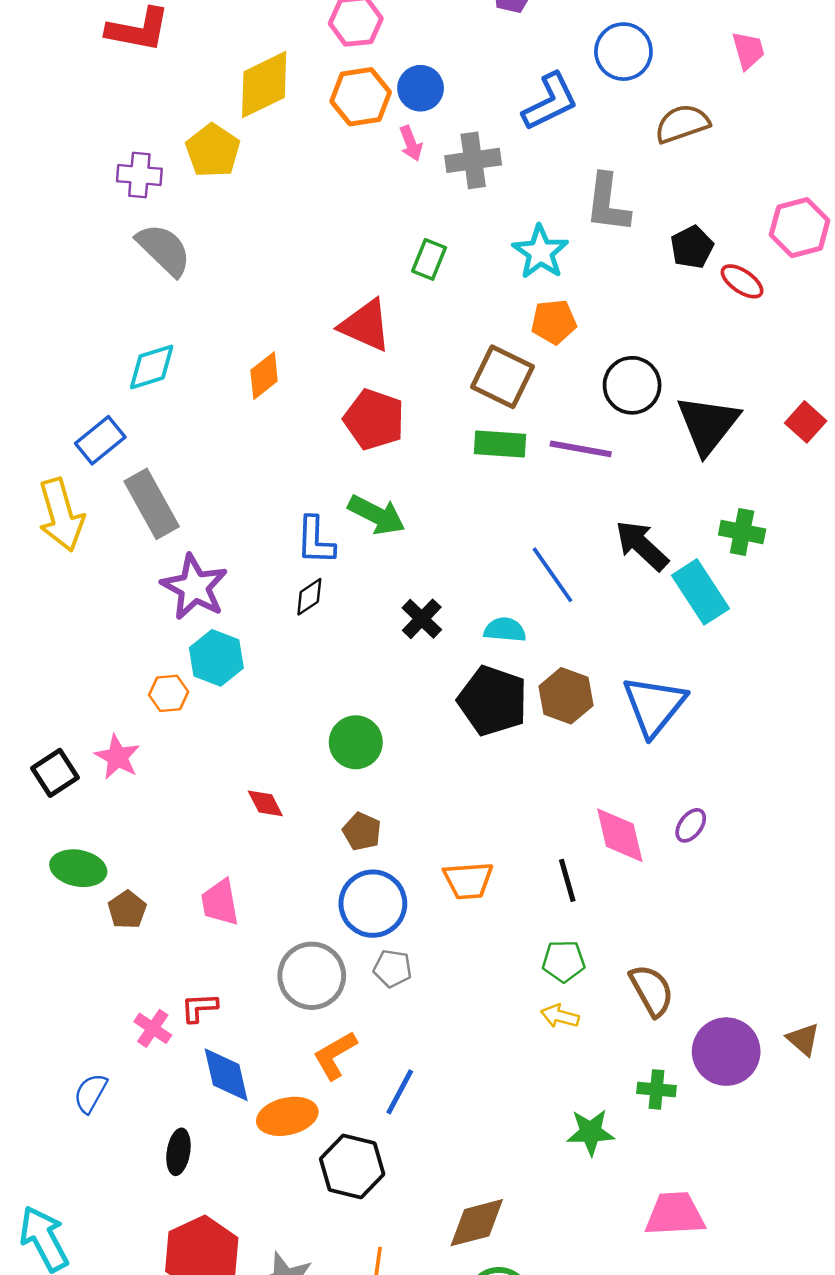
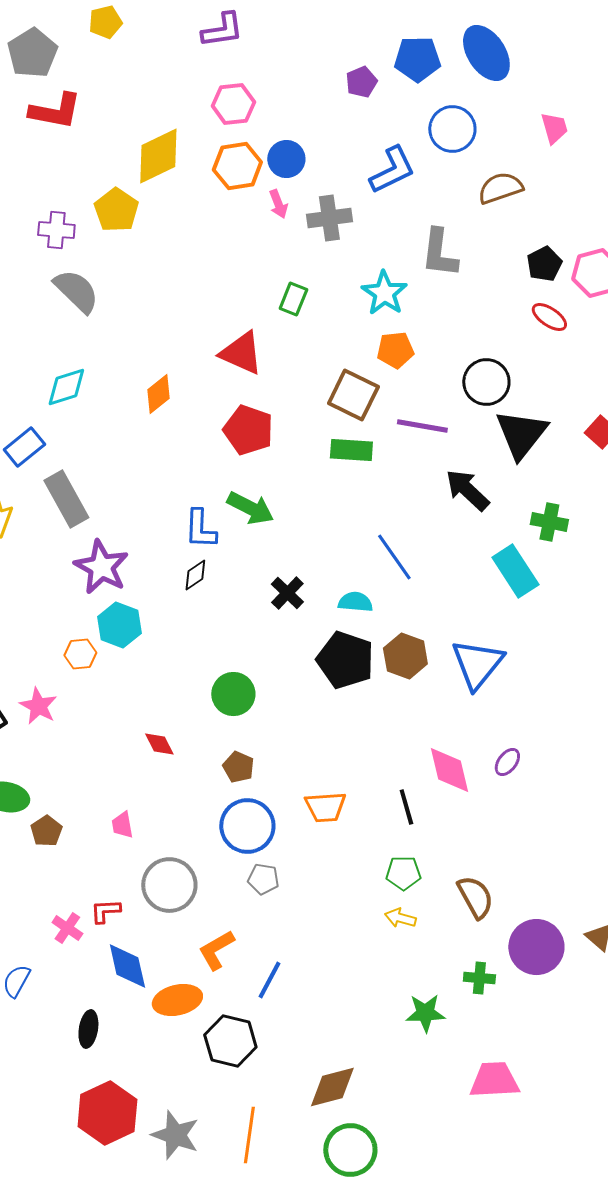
black pentagon: (692, 247) -> (544, 264), moved
black circle: (632, 385) -> (486, 382), moved
purple line: (581, 449) -> (422, 426), moved
black arrow: (642, 545) -> (467, 490), moved
pink trapezoid: (220, 902) -> (122, 825), size x0.7
gray circle: (312, 976) -> (169, 885), moved

